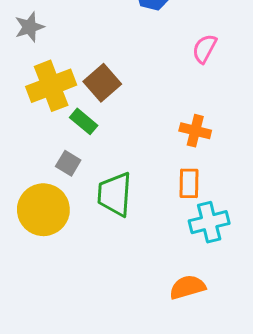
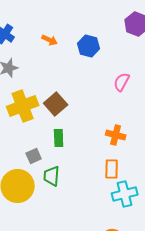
green rectangle: (84, 121) -> (59, 138), moved, turned 48
gray square: (68, 163) -> (34, 156), turned 35
green trapezoid: (115, 194) -> (52, 176), moved, size x0.7

